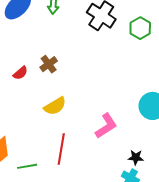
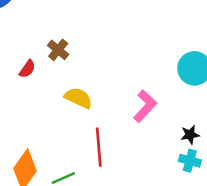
yellow semicircle: (55, 106) -> (78, 98), turned -110

